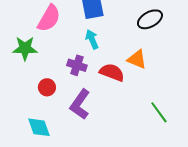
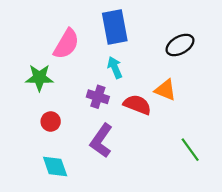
red circle: (47, 87) -> (51, 122), moved

